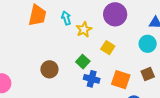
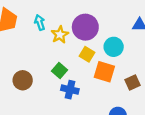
purple circle: (115, 14) -> (85, 27), moved
cyan circle: (148, 44) -> (114, 47), moved
orange square: (121, 80) -> (104, 72), moved

